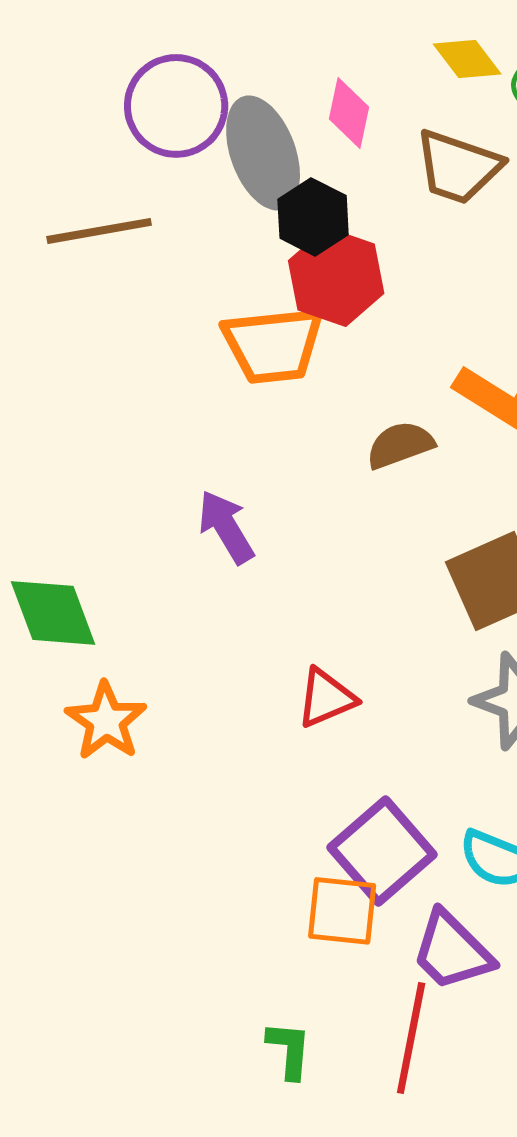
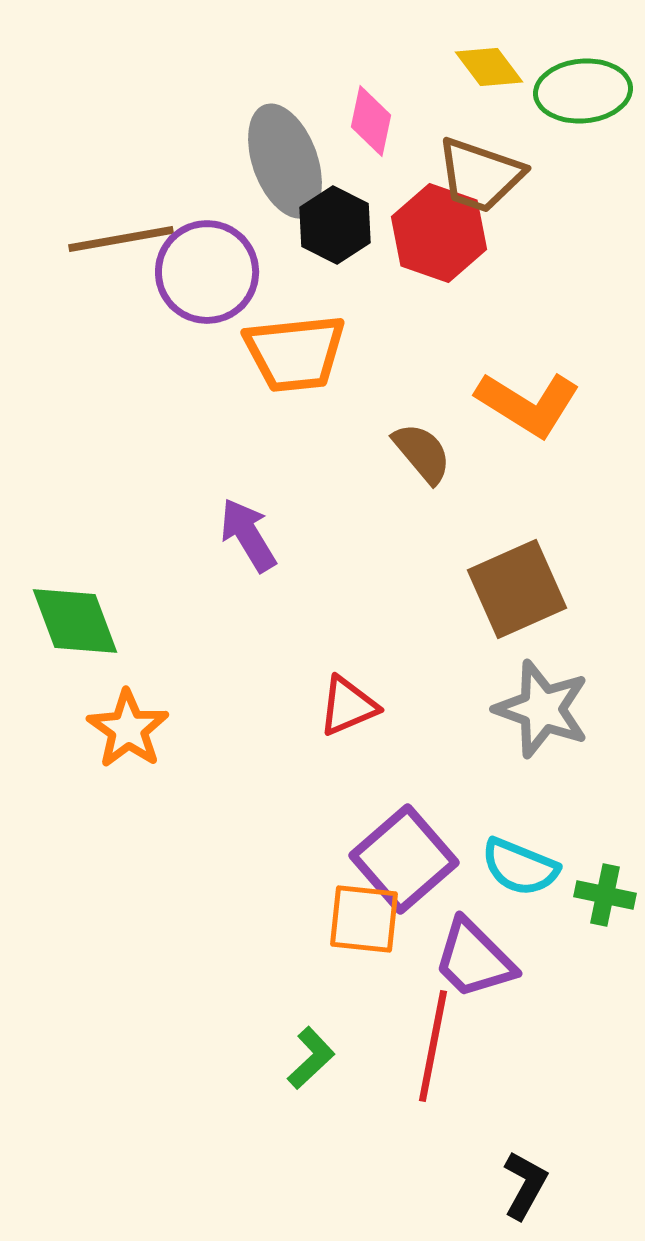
purple circle: (176, 106) -> (207, 272), moved
red hexagon: (336, 277) -> (439, 233), moved
brown semicircle: (400, 445) -> (422, 453), turned 70
green L-shape: (289, 1050) -> (311, 1058), turned 42

